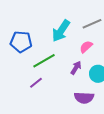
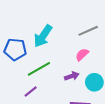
cyan arrow: (61, 31) -> (43, 36), moved
purple arrow: (76, 68) -> (72, 76), turned 40

